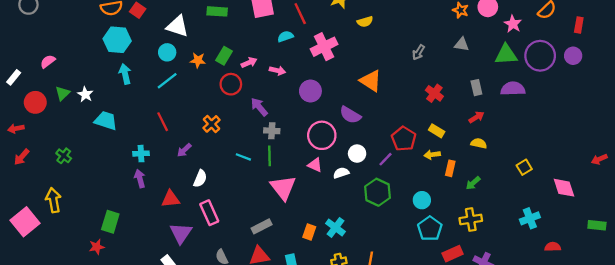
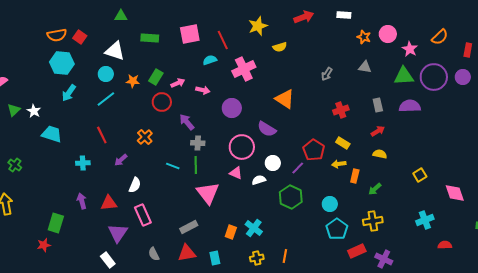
cyan arrow: (125, 74) -> (69, 93), turned -132
red cross: (434, 93) -> (341, 110), turned 35
purple arrow: (140, 179) -> (82, 201), moved

